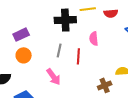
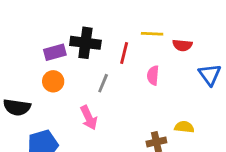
black cross: (65, 20) -> (85, 43), moved
red line: (78, 56) -> (124, 53), moved

